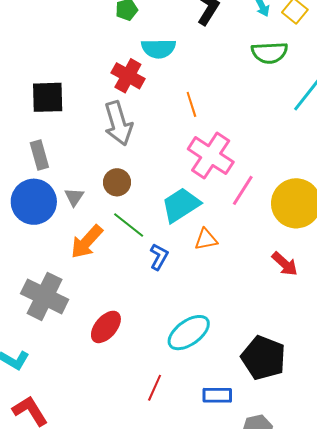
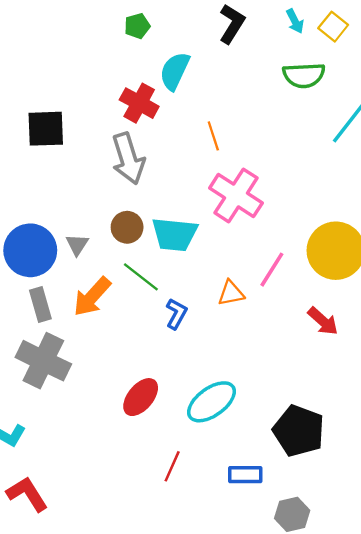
cyan semicircle: (159, 48) -> (175, 71), turned 116
gray rectangle: (39, 155) -> (40, 305), moved
pink line: (243, 190) -> (272, 270), moved
cyan trapezoid: (181, 205) -> (175, 234), moved, turned -141
red ellipse: (106, 327) -> (141, 397), moved

